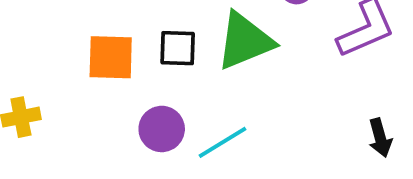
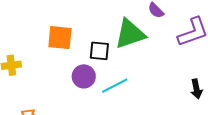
black square: (178, 48) -> (99, 51), moved

